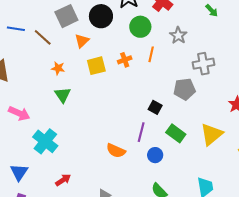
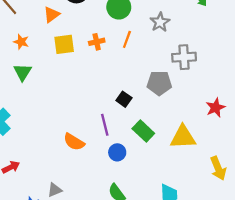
purple line: (141, 132) -> (105, 125), turned -36
yellow triangle: (211, 134) -> (183, 137), turned 30

